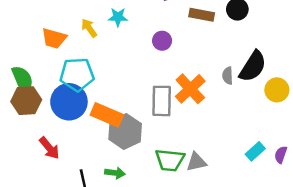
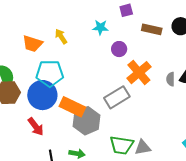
cyan star: (118, 17) -> (100, 27), moved
orange cross: (190, 89) -> (139, 73), moved
gray rectangle: (162, 101) -> (117, 97), turned 55
red arrow: (49, 148) -> (36, 127), moved

